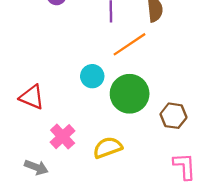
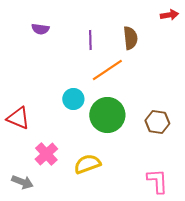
brown hexagon: (173, 116) -> (157, 122), moved

